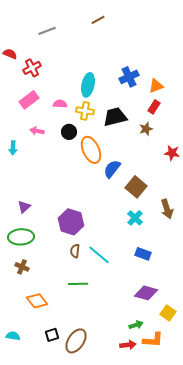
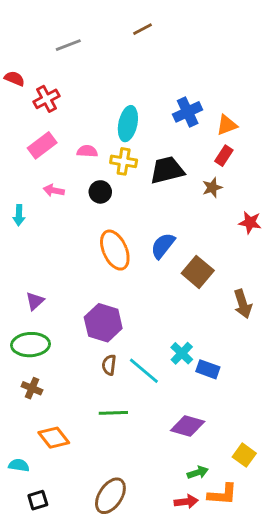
orange ellipse: (91, 150) -> (115, 250), moved
cyan cross: (135, 218) -> (182, 353), moved
purple diamond: (146, 293) -> (188, 426), moved
black square: (52, 335) -> (38, 500), moved
cyan semicircle: (13, 336) -> (19, 465), moved

